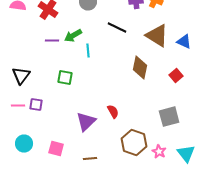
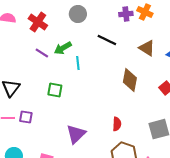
brown triangle: (157, 36) -> (147, 48), size x0.7
purple line: (52, 40) -> (42, 53), turned 32
red semicircle: (113, 112) -> (117, 124), moved, turned 32

